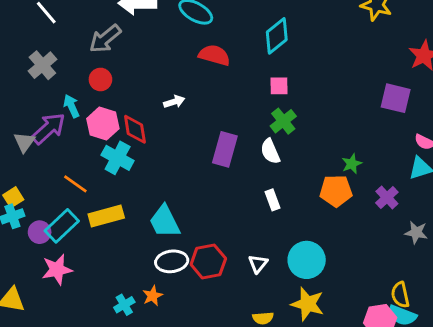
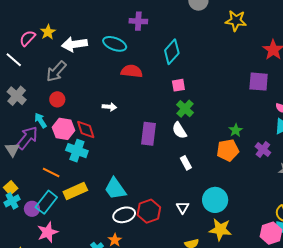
white arrow: (174, 102) -> (109, 107), turned 32

